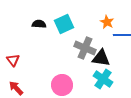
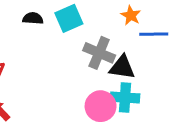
cyan cross: (103, 79) -> (125, 98), turned -30
pink circle: (62, 85) -> (101, 106), moved

